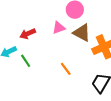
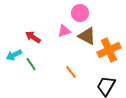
red arrow: (28, 34) -> (33, 37), turned 56

